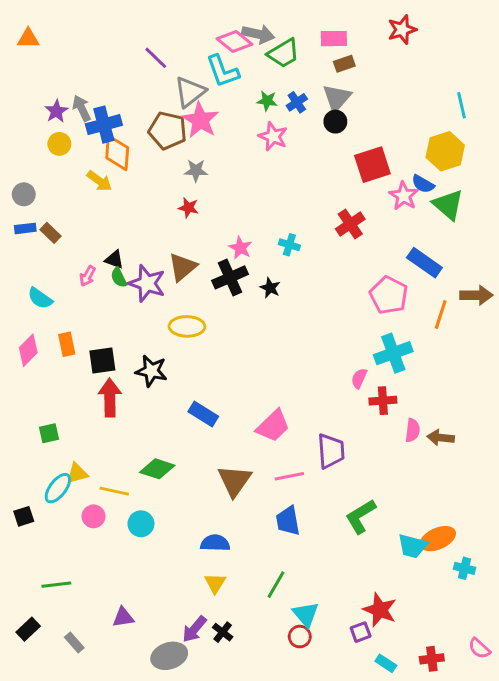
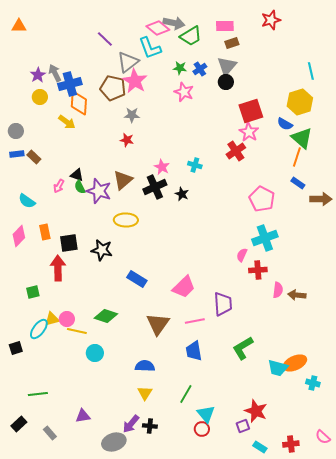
pink star: (404, 196) -> (249, 132), moved
blue rectangle: (424, 263) -> (298, 183), moved, size x0.6
orange line: (441, 315) -> (297, 157), moved
red arrow: (110, 398) -> (58, 268), moved
pink circle: (93, 516) -> (67, 319), moved
black cross: (223, 632) -> (150, 426), turned -32

